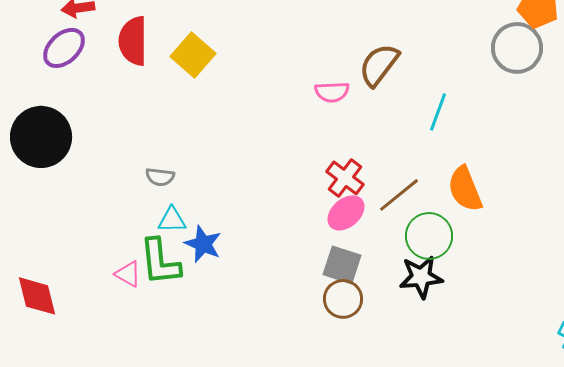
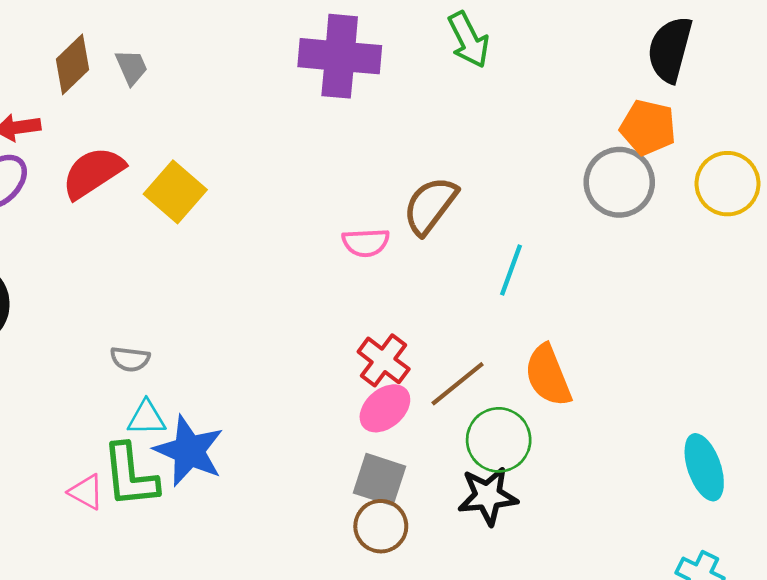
red semicircle: (133, 41) -> (93, 173), turned 57
blue star: (203, 244) -> (189, 451), size x1.4

